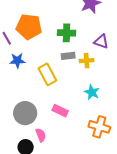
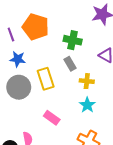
gray rectangle: (68, 56) -> (70, 64), turned 56
yellow cross: (87, 61) -> (87, 81), moved
gray circle: (25, 113) -> (19, 87), moved

